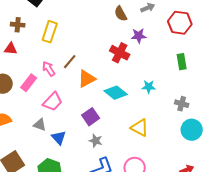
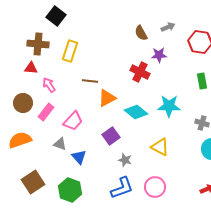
brown cross: (18, 25) -> (38, 44), size x1.5
brown line: (70, 62) -> (90, 81), turned 56
pink arrow: (49, 69) -> (49, 85), moved
pink rectangle: (29, 83) -> (46, 112), moved
cyan star: (149, 87) -> (169, 106), size x1.6
gray star: (96, 141) -> (125, 160), moved

